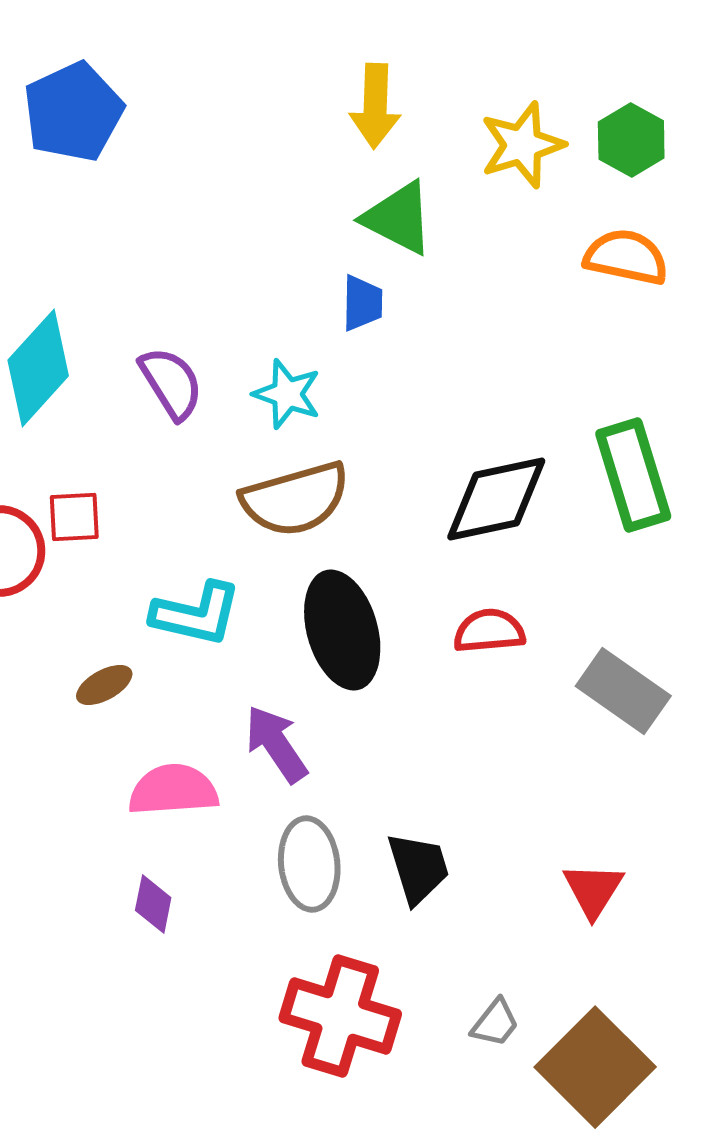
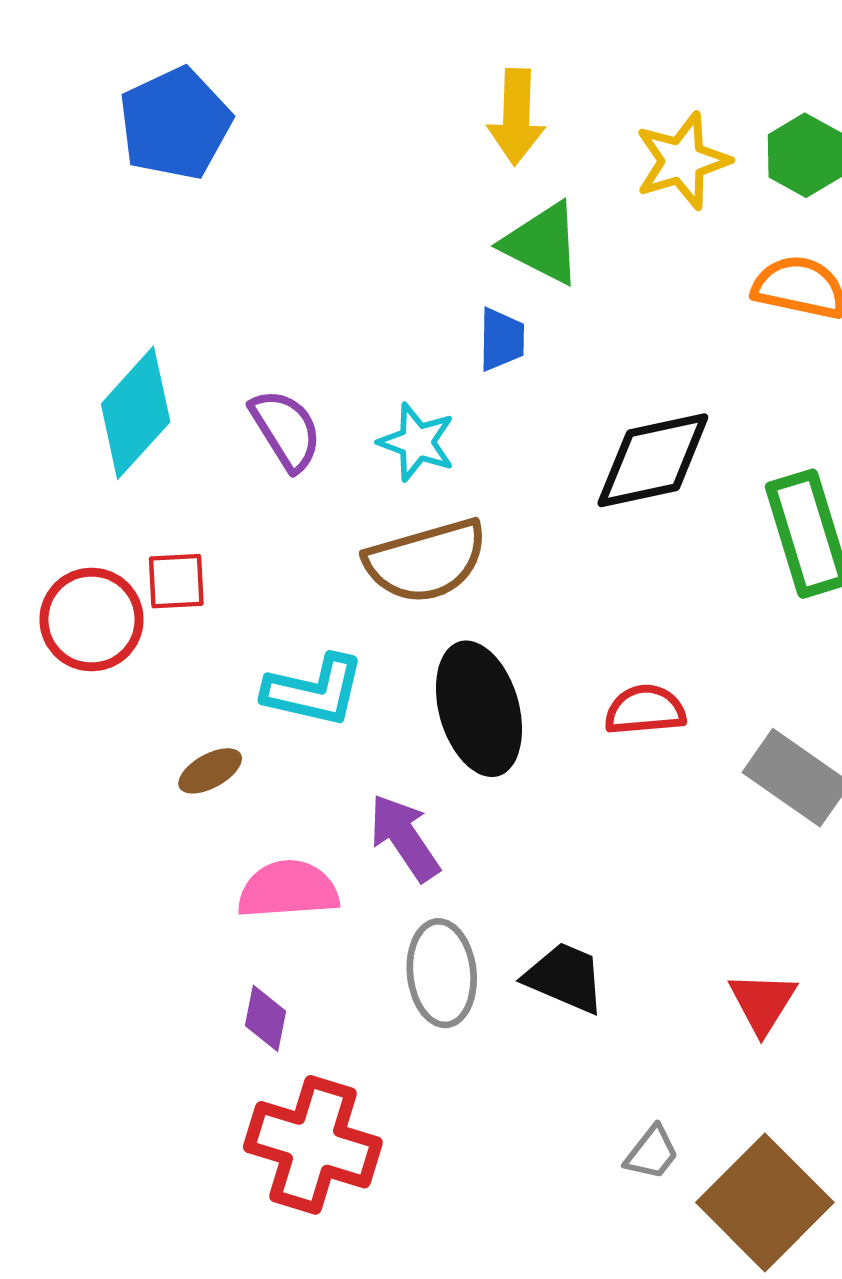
black diamond: (496, 499) -> (653, 460), moved
black trapezoid: (418, 868) -> (565, 978), turned -50
red cross: (340, 1016) -> (313, 1145), moved

